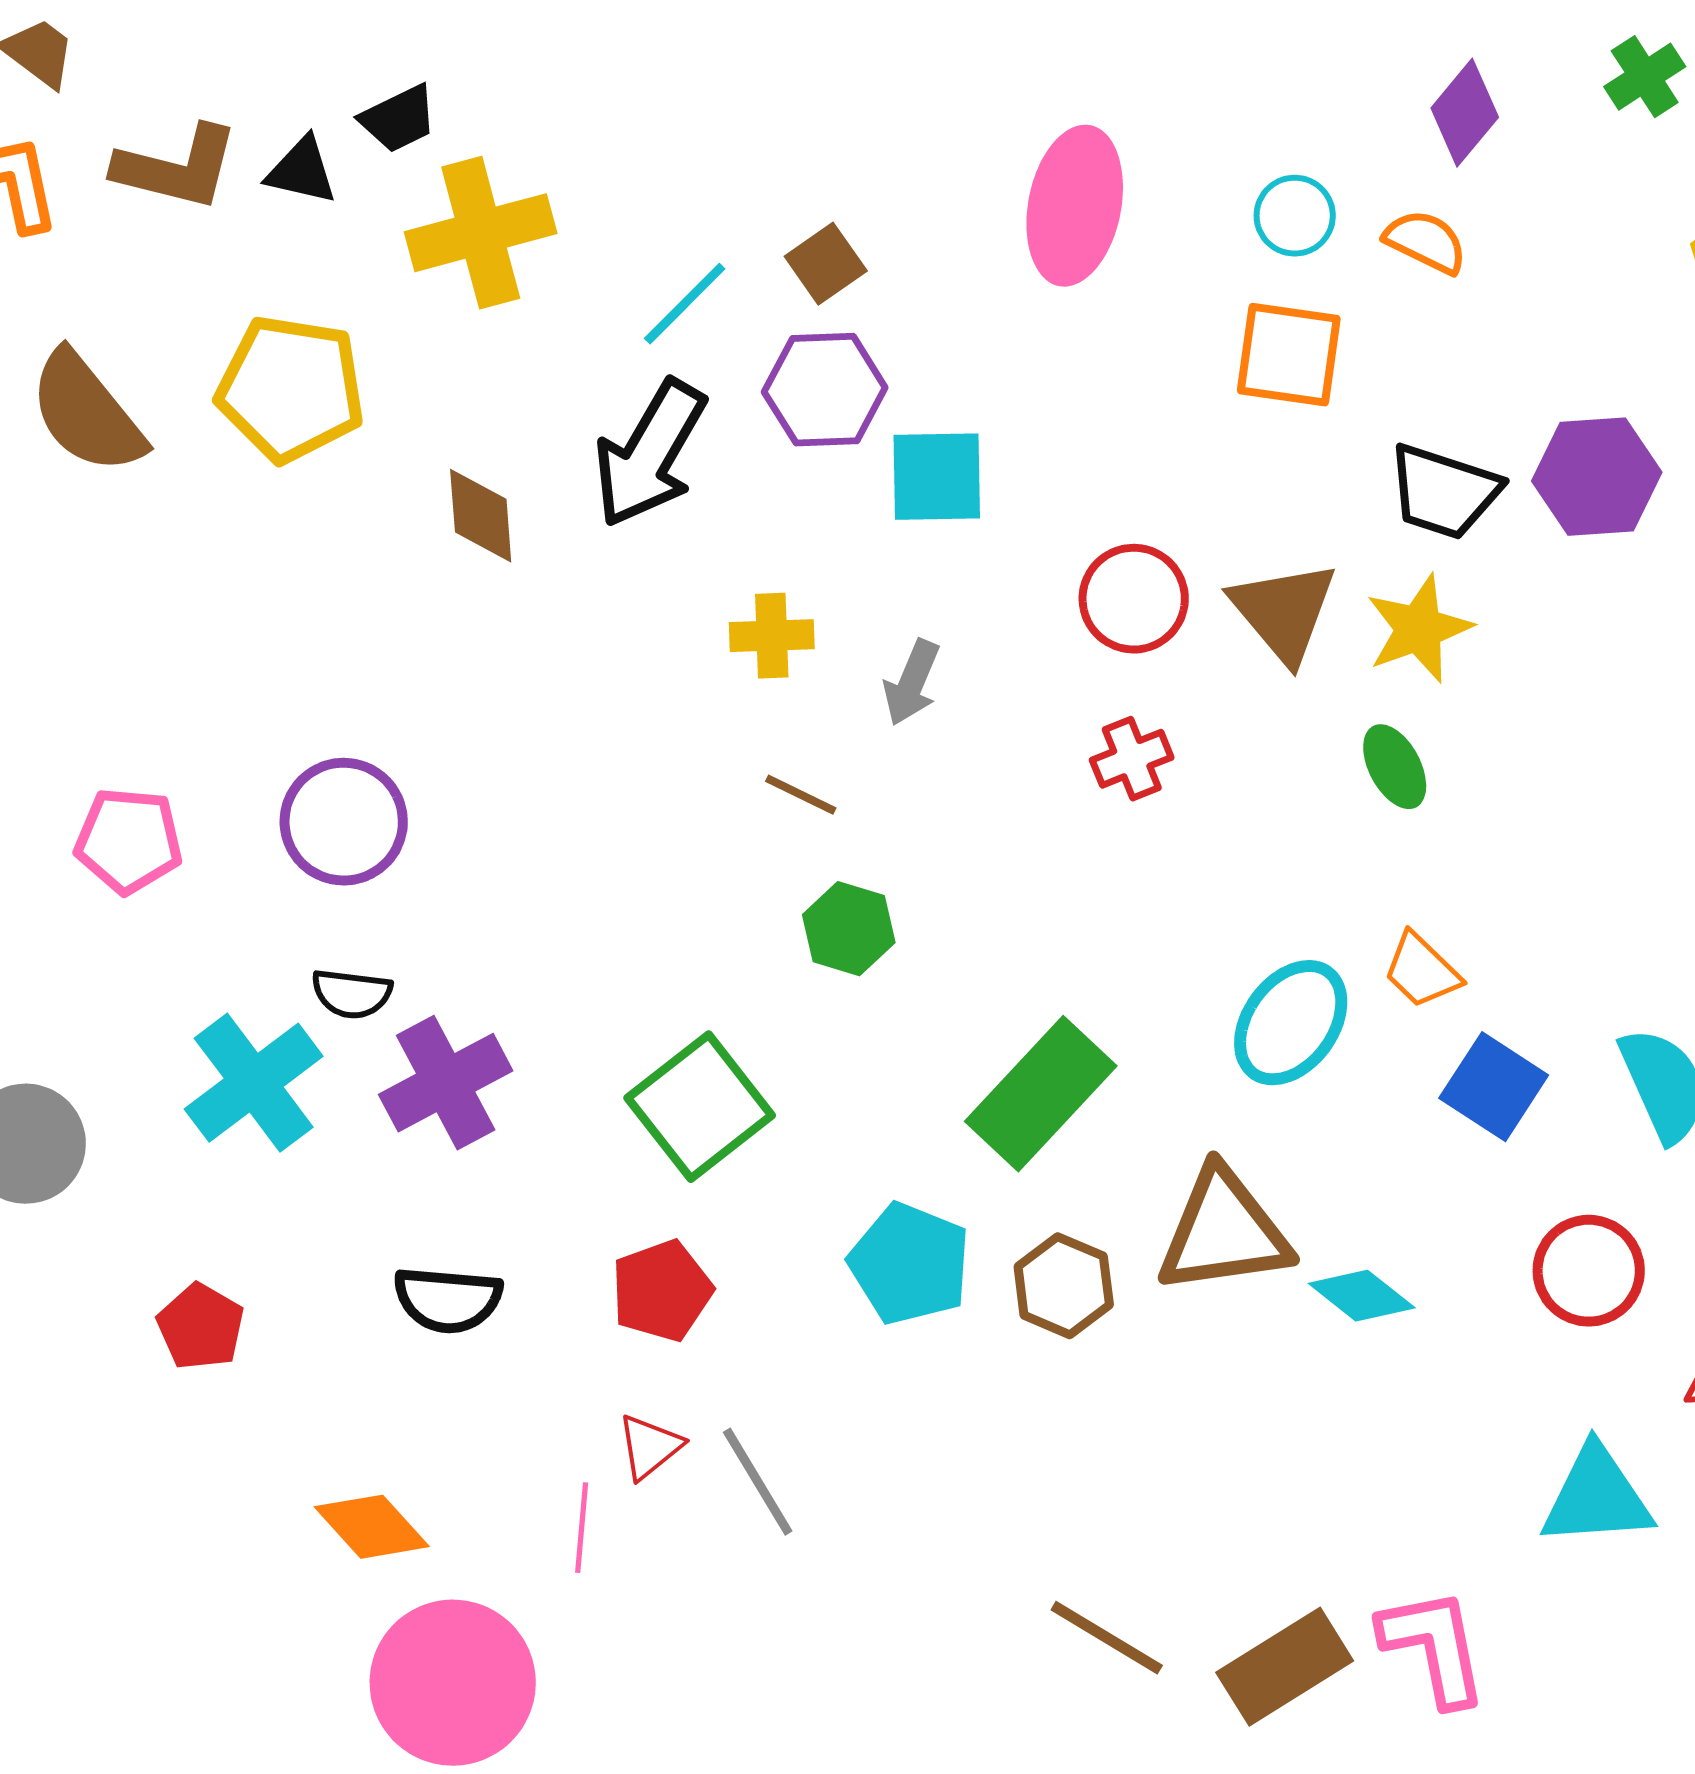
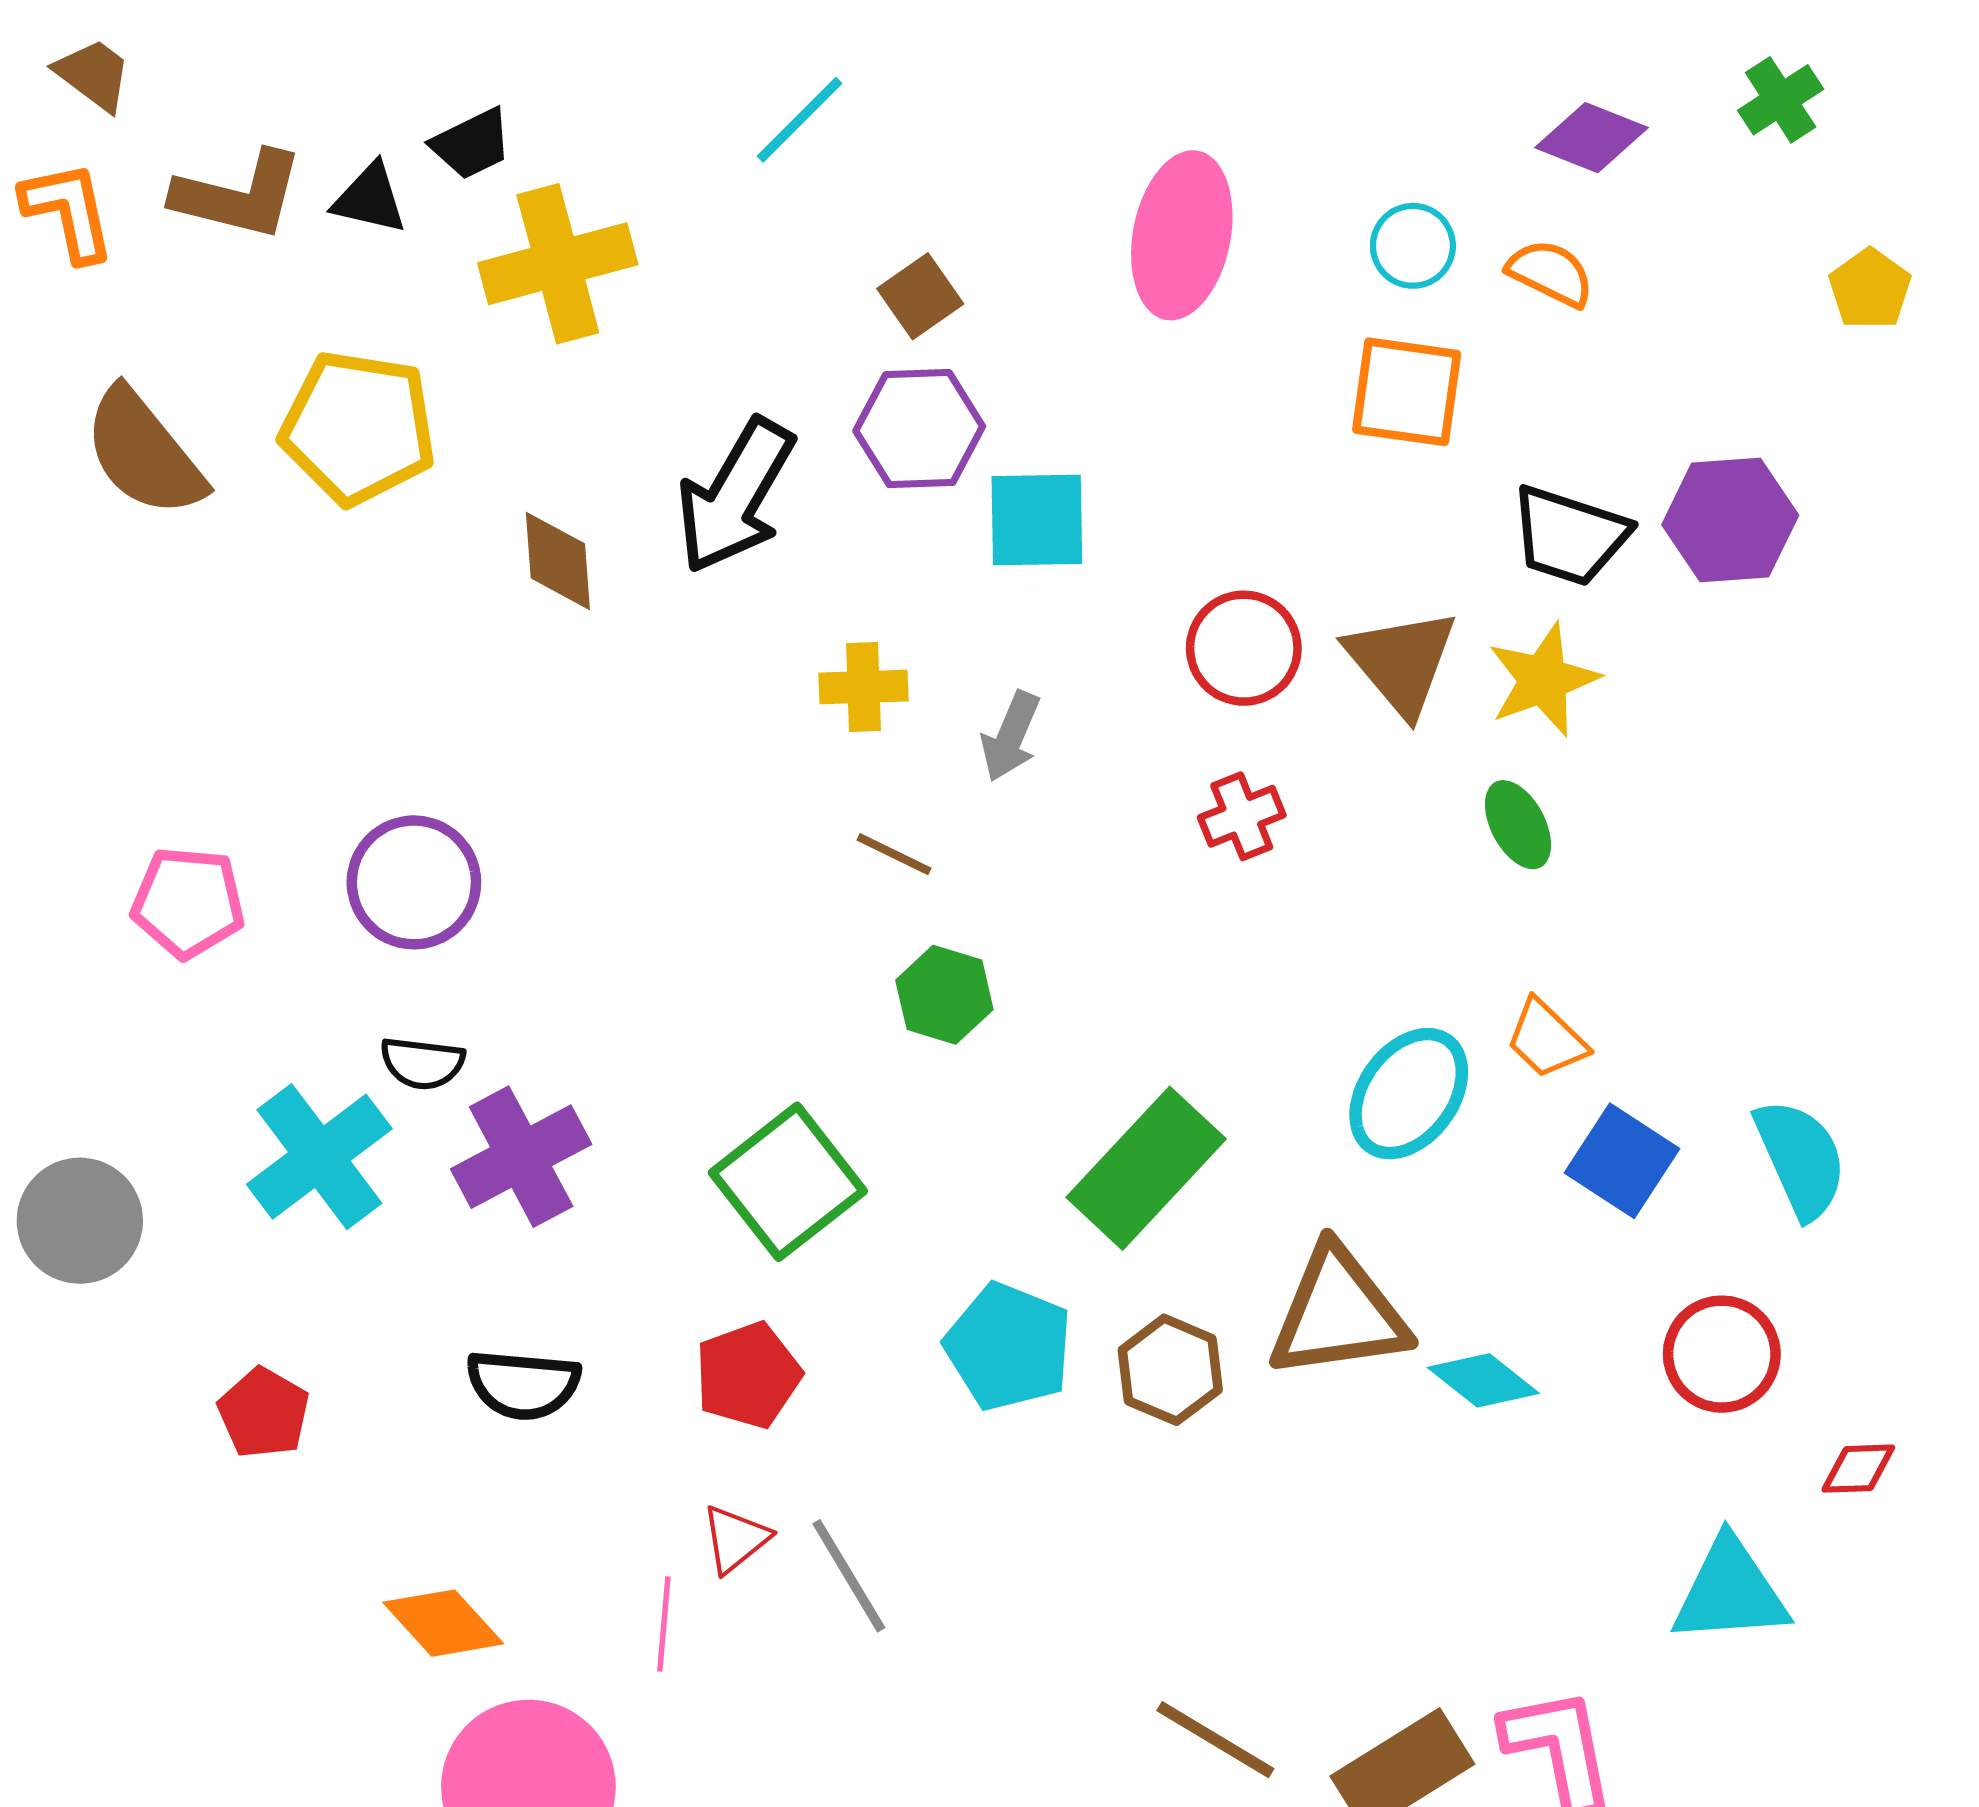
purple diamond: (1465, 113) -> (1592, 138), turned 72
cyan line: (685, 304) -> (799, 120), moved

